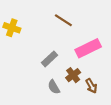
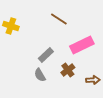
brown arrow: (91, 86) -> (93, 80), moved, turned -64
gray semicircle: (54, 87) -> (40, 75), moved

